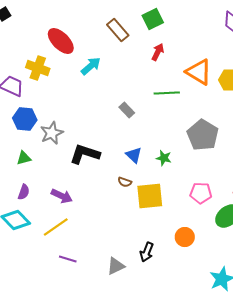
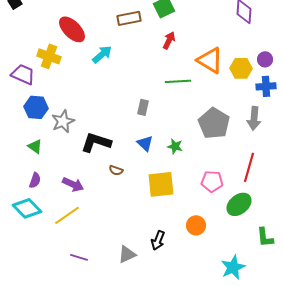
brown rectangle: (118, 30) -> (129, 18), turned -60
gray rectangle: (127, 110) -> (143, 107), moved, turned 56
green triangle: (24, 158) -> (35, 146), turned 49
brown semicircle: (125, 182) -> (116, 170), moved
purple line: (68, 259) -> (79, 257), moved

